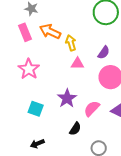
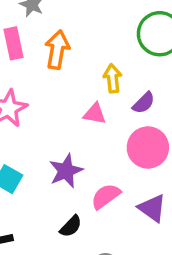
orange arrow: (50, 31) -> (57, 50), turned 65
yellow arrow: (71, 43) -> (113, 78), moved

